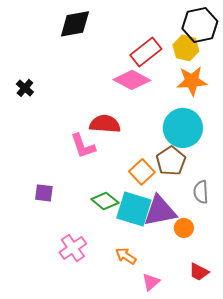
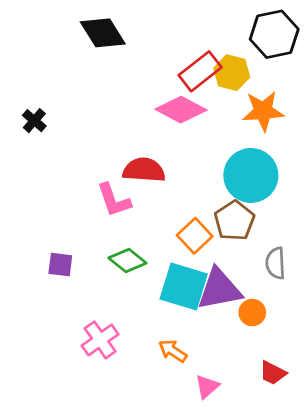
black diamond: (75, 24) -> (103, 33), turned 68
yellow hexagon: (186, 48) -> (232, 73), moved
green diamond: (105, 201) -> (127, 260), moved

